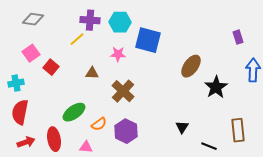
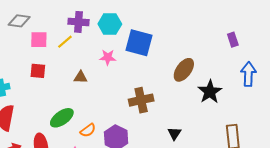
pink square: (31, 53) -> (39, 40), moved, turned 36
red square: (51, 67) -> (38, 71), turned -35
brown cross: (123, 91) -> (141, 100), moved, turned 35

